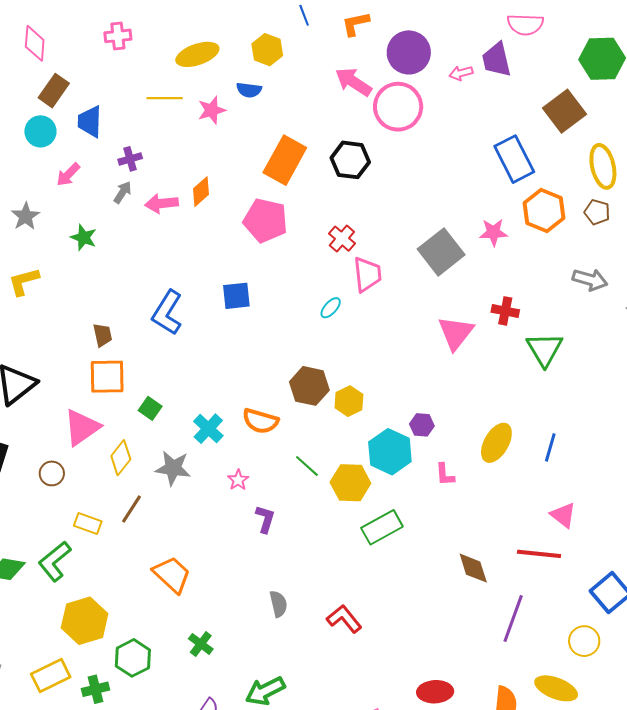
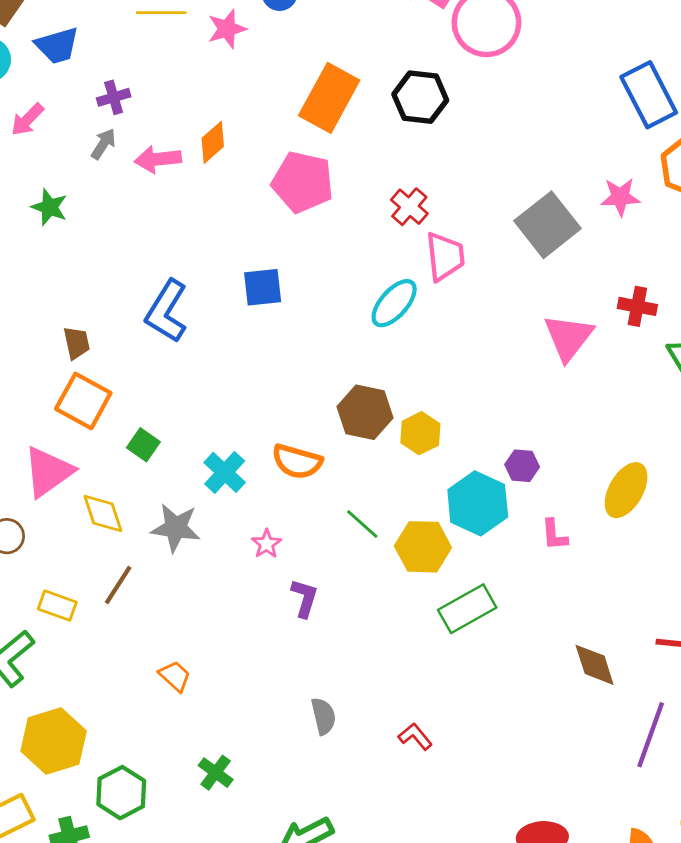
blue trapezoid: (90, 122) -> (57, 46), turned -108
cyan ellipse: (331, 308) -> (394, 303), size x1.6
orange square: (107, 377) -> (83, 401), turned 30
yellow diamond: (121, 458) -> (103, 514), turned -56
orange trapezoid: (172, 575) -> (175, 676), size x0.6
red L-shape: (344, 619) -> (415, 736), size x0.7

